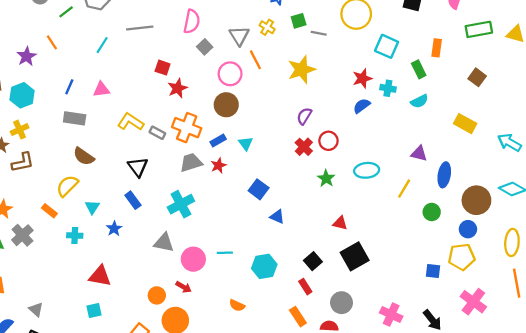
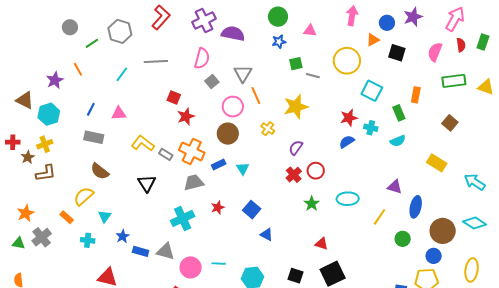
yellow cross: (267, 27) -> (268, 129), moved
red star: (218, 166) -> (218, 208), moved
blue rectangle: (133, 200) -> (141, 251), moved, turned -42
black square: (313, 261) -> (296, 276), turned -35

